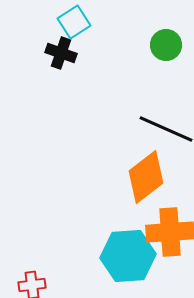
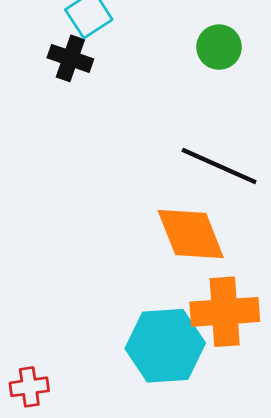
orange diamond: (146, 177) -> (191, 234), turned -74

